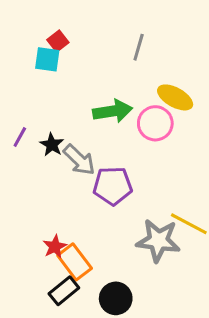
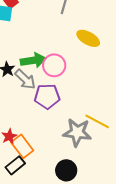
green arrow: (113, 111) -> (33, 60), moved
pink circle: (155, 123) -> (54, 65), moved
black circle: (116, 298) -> (66, 170), moved

